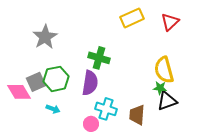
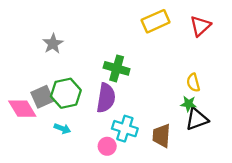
gray star: (45, 37) -> (53, 44), size x0.7
yellow semicircle: (164, 70) -> (193, 83), size x0.6

